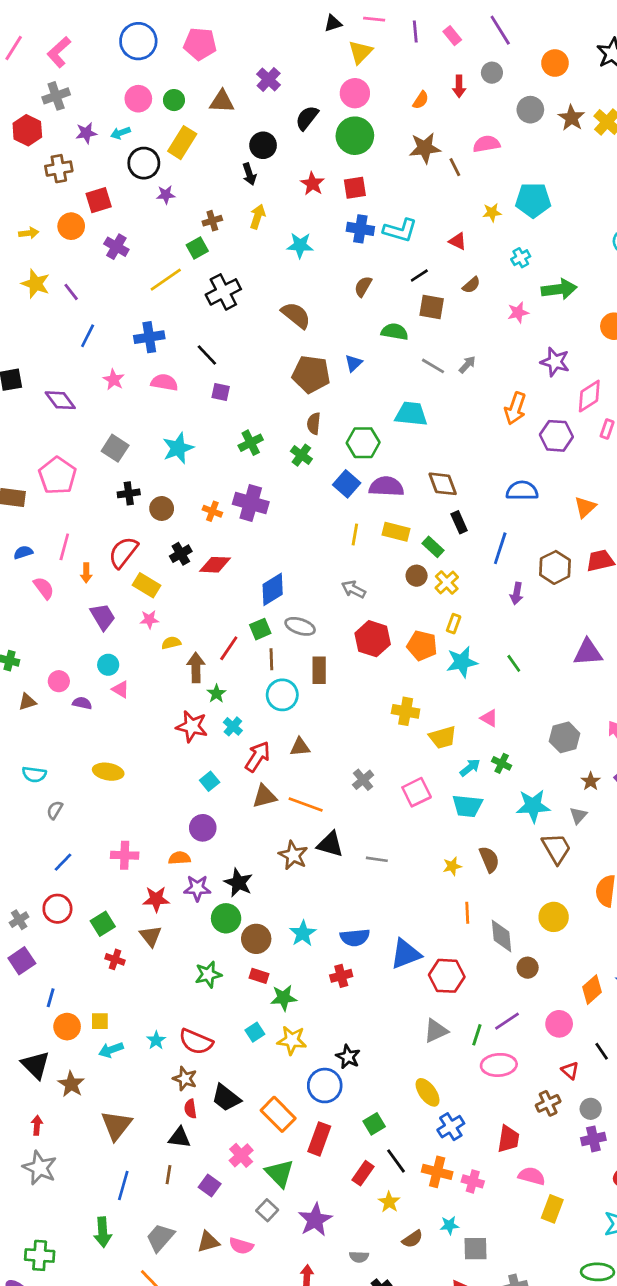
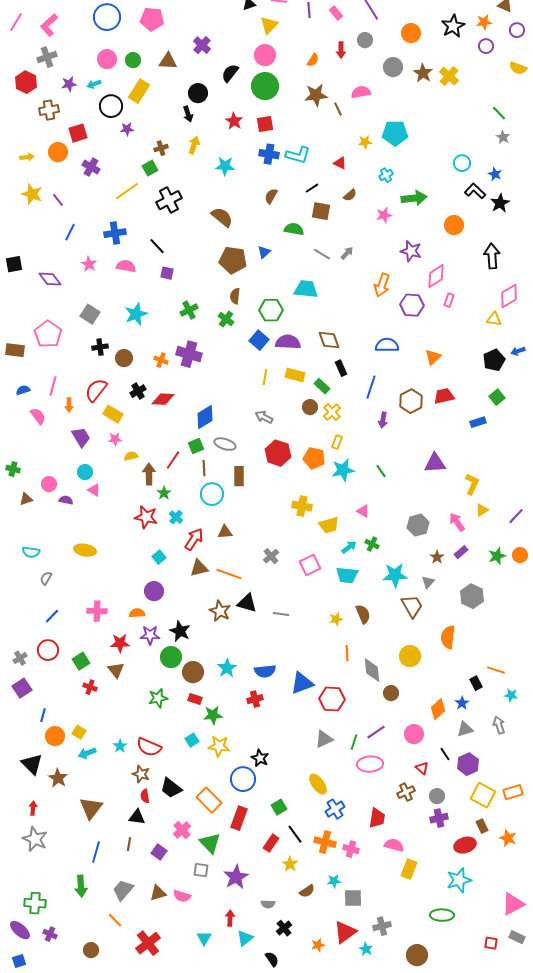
yellow square: (100, 1021) -> (79, 732), turned 32
gray square: (267, 1210) -> (201, 870), turned -35

